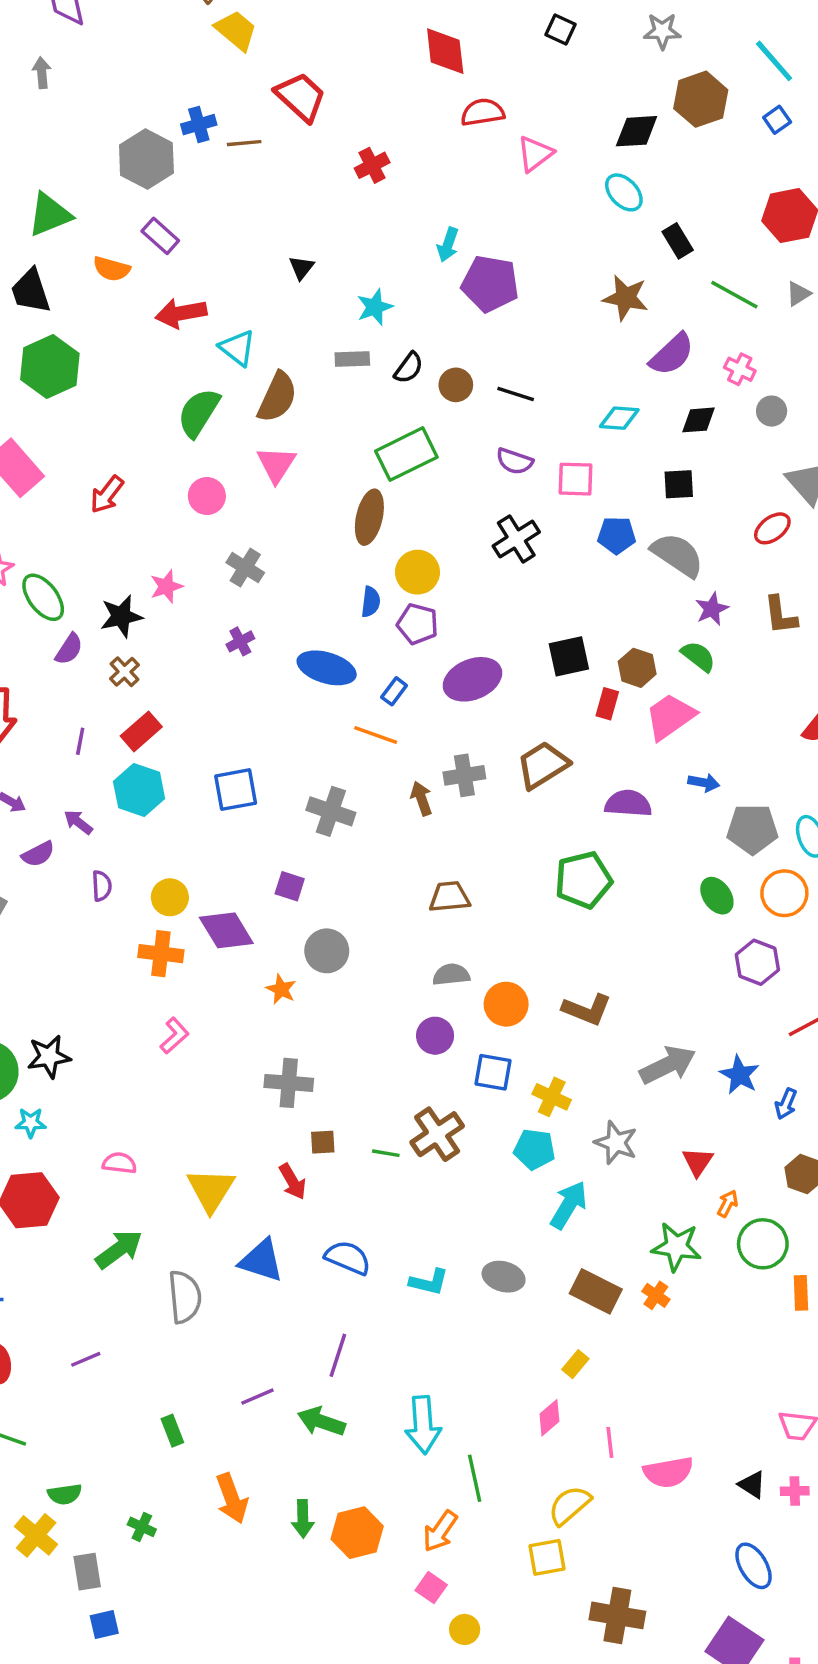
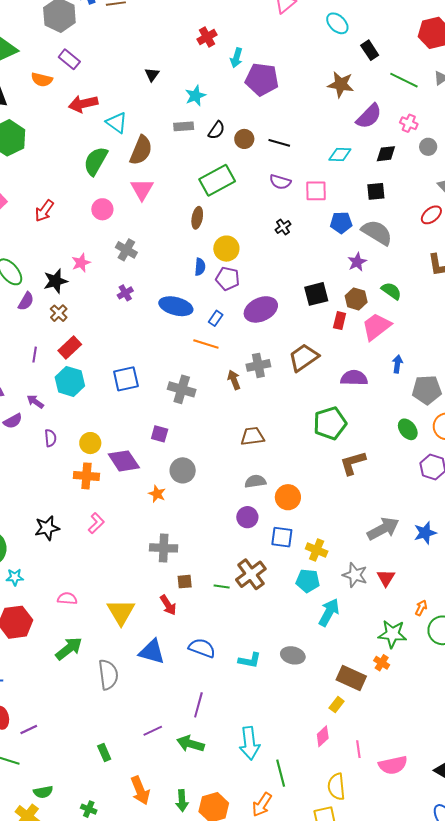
red cross: (372, 165) -> (207, 37), moved
brown ellipse: (369, 517) -> (197, 218), size x0.7
black cross: (516, 539) -> (283, 227), size x0.6
purple star: (712, 609) -> (357, 262), moved
blue arrow: (704, 783) -> (397, 364), turned -90
brown L-shape: (587, 1010) -> (353, 463), moved, turned 144
black star: (49, 1057) -> (47, 528), moved
blue star: (740, 1075) -> (425, 533), turned 30
red triangle: (698, 1162) -> (386, 578), moved
brown rectangle: (596, 1291) -> (351, 678), moved
purple line: (86, 1359) -> (29, 730), moved
yellow semicircle: (569, 1505) -> (336, 787), turned -52

